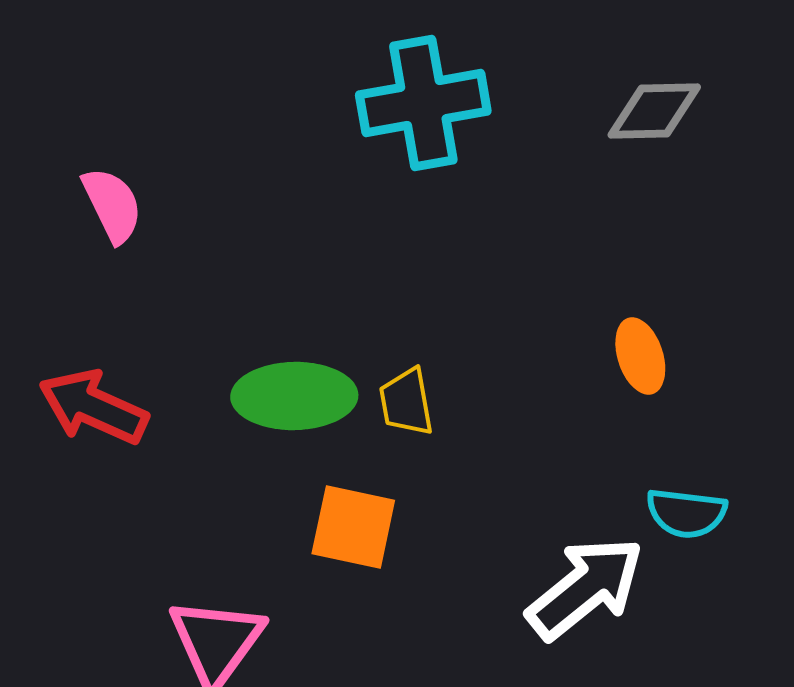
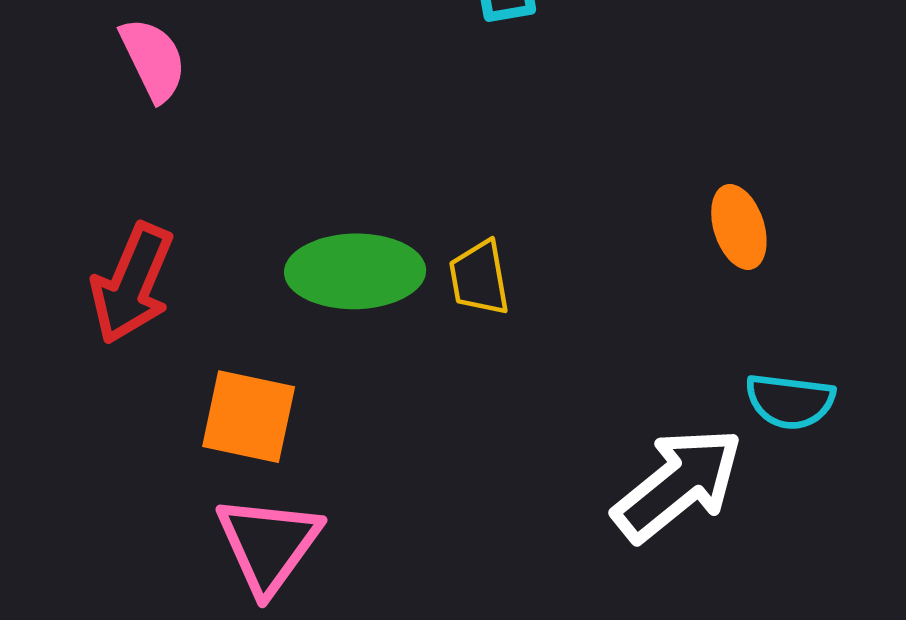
red arrow: (93, 407) -> (132, 284), turned -91
orange square: (353, 527) -> (249, 417), moved

